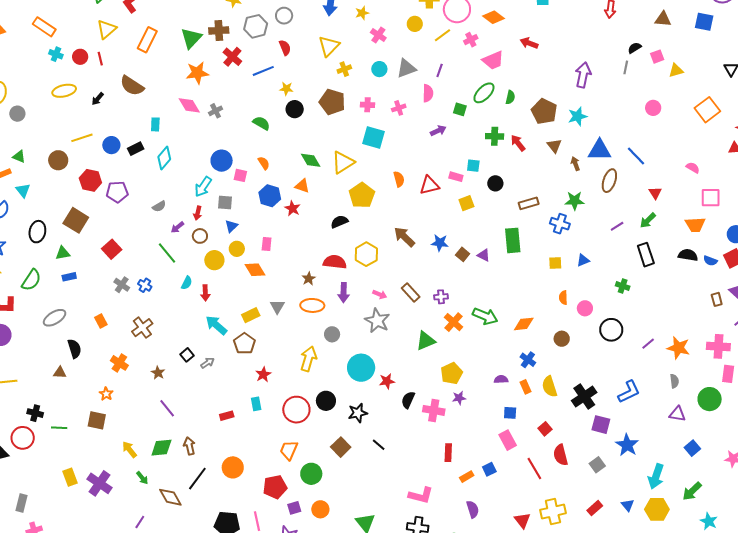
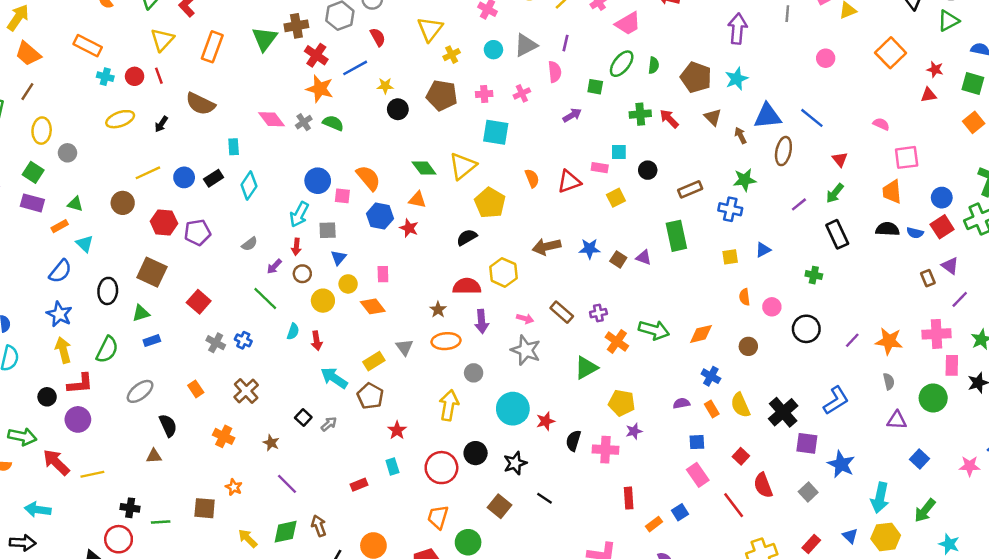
orange star: (197, 73) -> (320, 89), moved, turned 30
green semicircle: (261, 123) -> (333, 123), moved
orange semicircle: (264, 163) -> (368, 178), size x1.6
orange trapezoid: (695, 225) -> (892, 192), turned 95
brown arrow: (404, 237) -> (546, 247), turned -50
yellow pentagon: (452, 373) -> (622, 403), turned -30
orange star: (106, 394) -> (234, 487), moved

